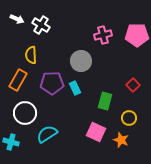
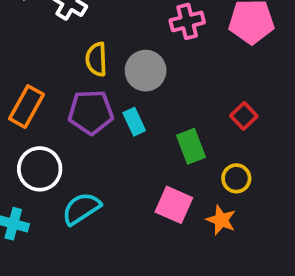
yellow semicircle: (31, 55) -> (96, 59), moved
green rectangle: (105, 101) -> (191, 146), turned -36

